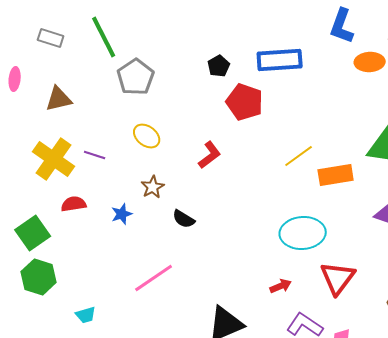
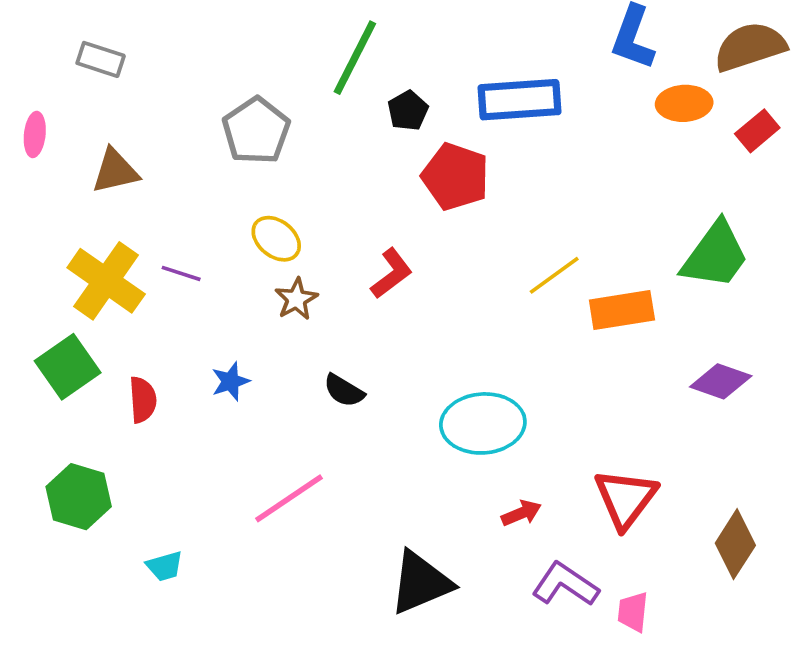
green line: (104, 37) -> (355, 58), moved, turned 54
brown star: (153, 187) -> (296, 299), moved
red semicircle: (74, 204) -> (143, 400), moved, turned 95
green square: (33, 233) -> (68, 367), moved
cyan ellipse: (303, 233) -> (483, 423), moved

